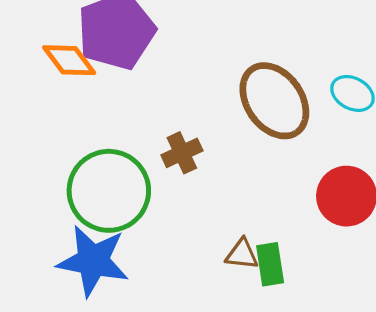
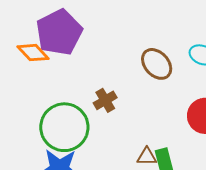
brown ellipse: (274, 101) -> (157, 64), size x0.7

